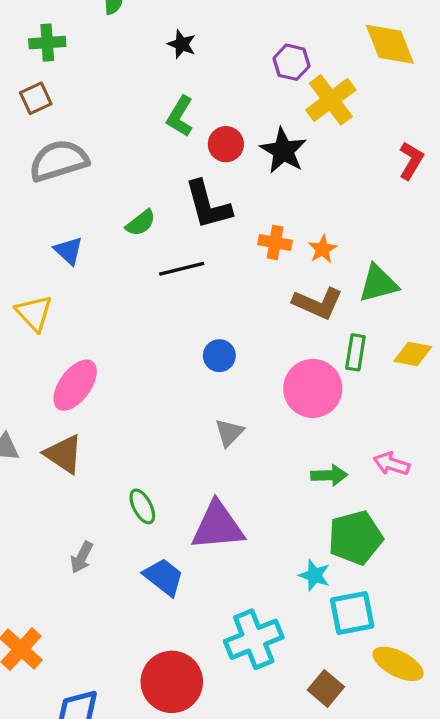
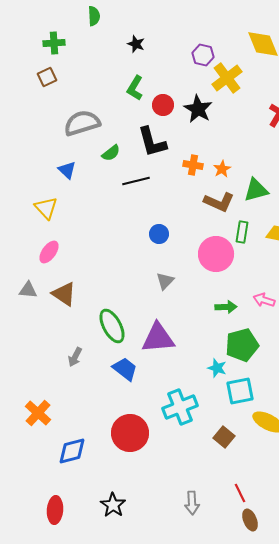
gray semicircle: (59, 161) -> (82, 123), moved
pink ellipse: (75, 385) -> (49, 252), moved, size x0.7
green ellipse: (142, 506) -> (112, 326), size x1.6

